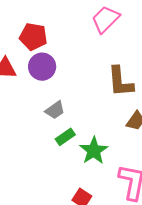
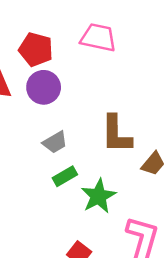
pink trapezoid: (106, 19) -> (98, 38), moved, turned 52
brown L-shape: (120, 82) -> (116, 134), moved

